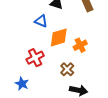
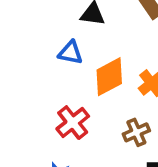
brown cross: (67, 69) -> (136, 132), turned 32

